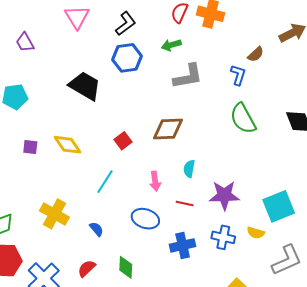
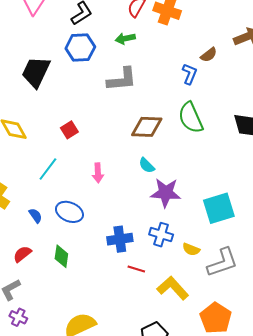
gray L-shape: (188, 76) -> (122, 79), moved
black trapezoid: (85, 86) -> (36, 72), turned -100
brown diamond: (168, 129) -> (147, 127), moved
cyan semicircle: (189, 169) -> (147, 165), moved, turned -60
red line: (185, 203) -> (136, 269), moved
blue ellipse: (145, 219) -> (69, 212), moved
yellow semicircle: (256, 233) -> (191, 249), moved

